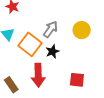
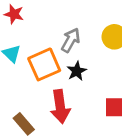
orange square: (30, 44) -> (44, 64), turned 35

